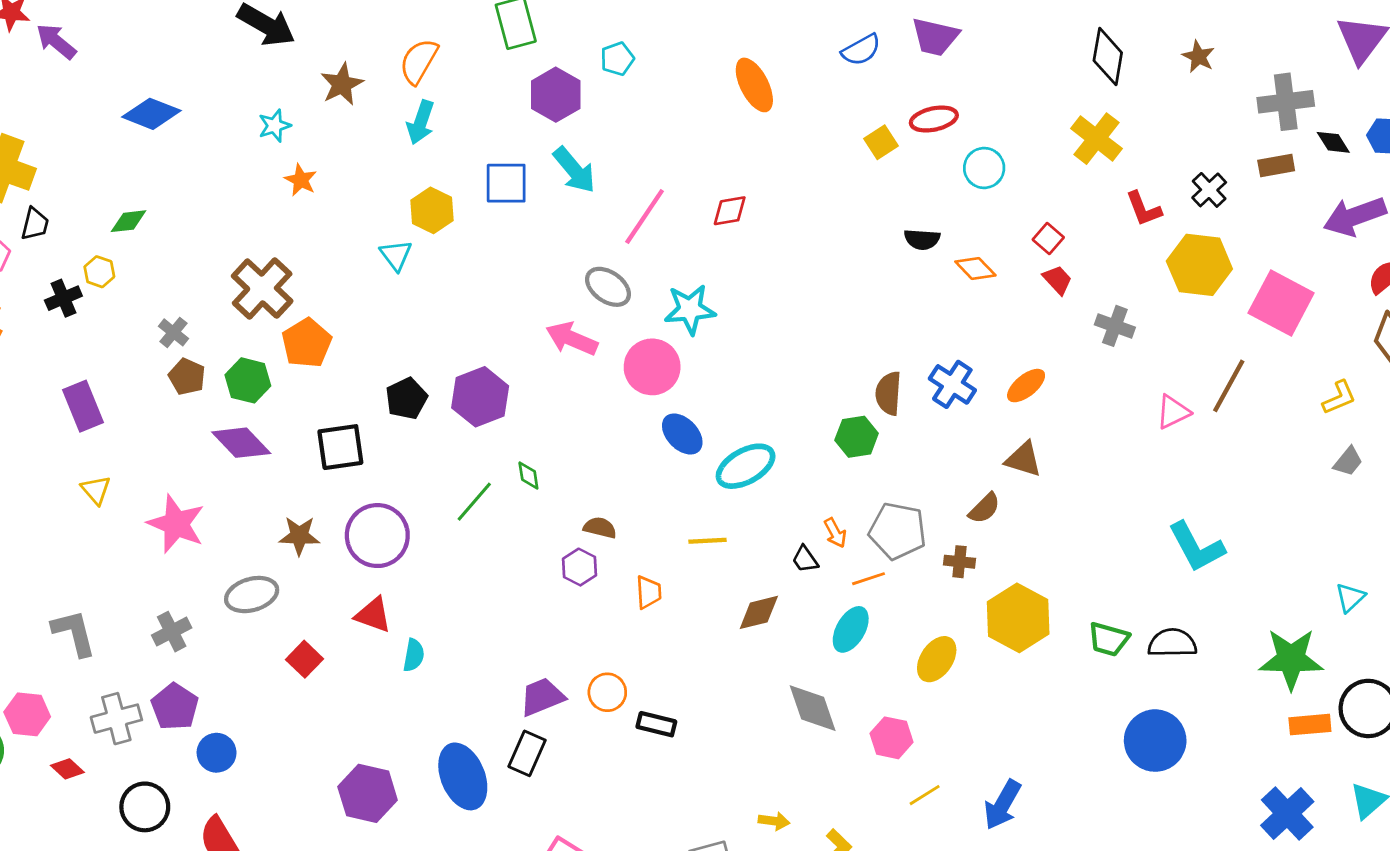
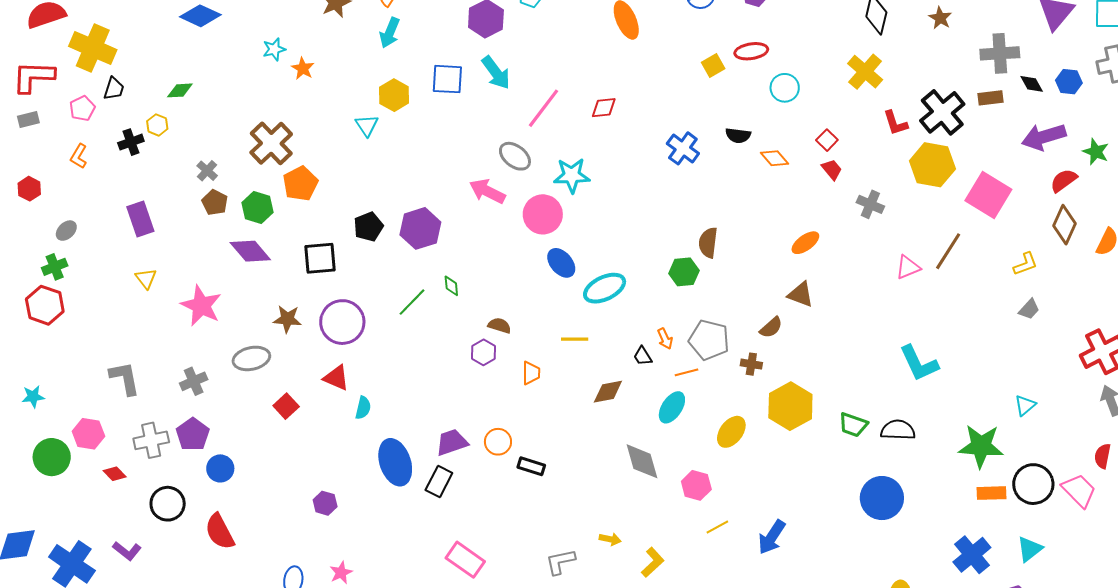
cyan star: (275, 126) -> (274, 49), moved
black cross: (1209, 190) -> (942, 112), size x1.8
blue cross: (952, 384) -> (683, 148), moved
blue ellipse: (463, 776) -> (395, 462), moved
purple hexagon: (368, 793) -> (325, 503), size x0.6

